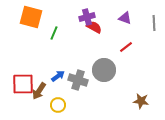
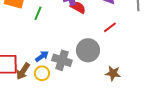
brown star: (141, 101) -> (113, 73), moved
yellow circle: (58, 105) -> (42, 73), moved

